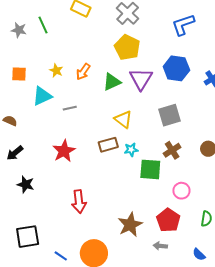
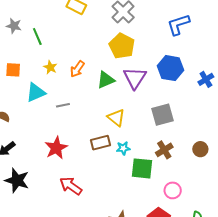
green line: (43, 25) -> (37, 36), moved
black star: (26, 184) -> (17, 180), size x1.4
red arrow: (79, 202) -> (71, 186), moved, turned 130

